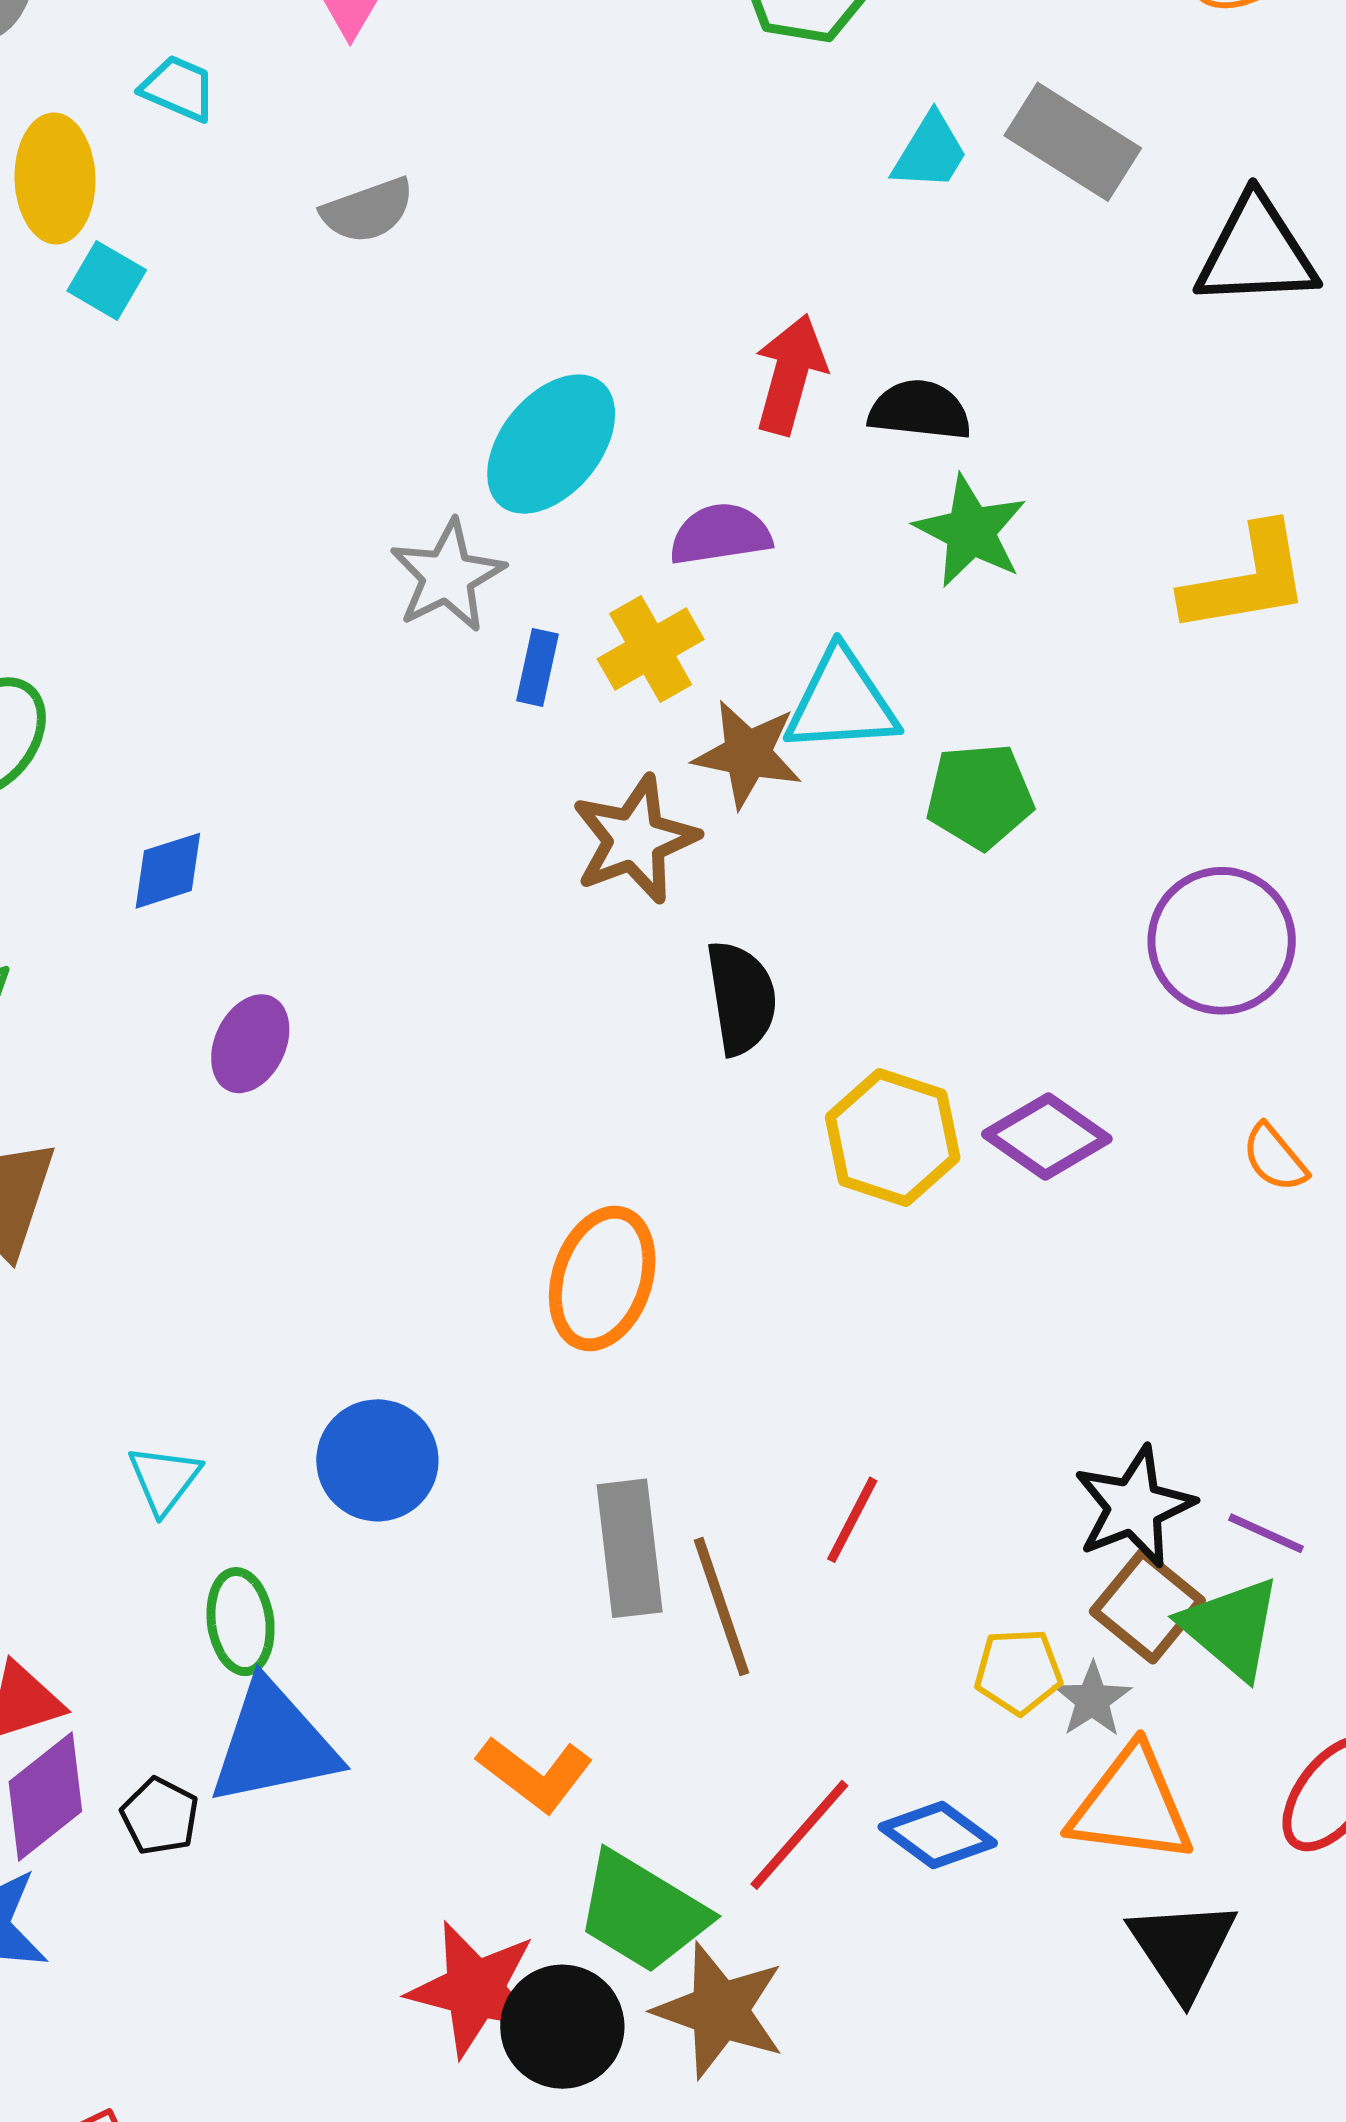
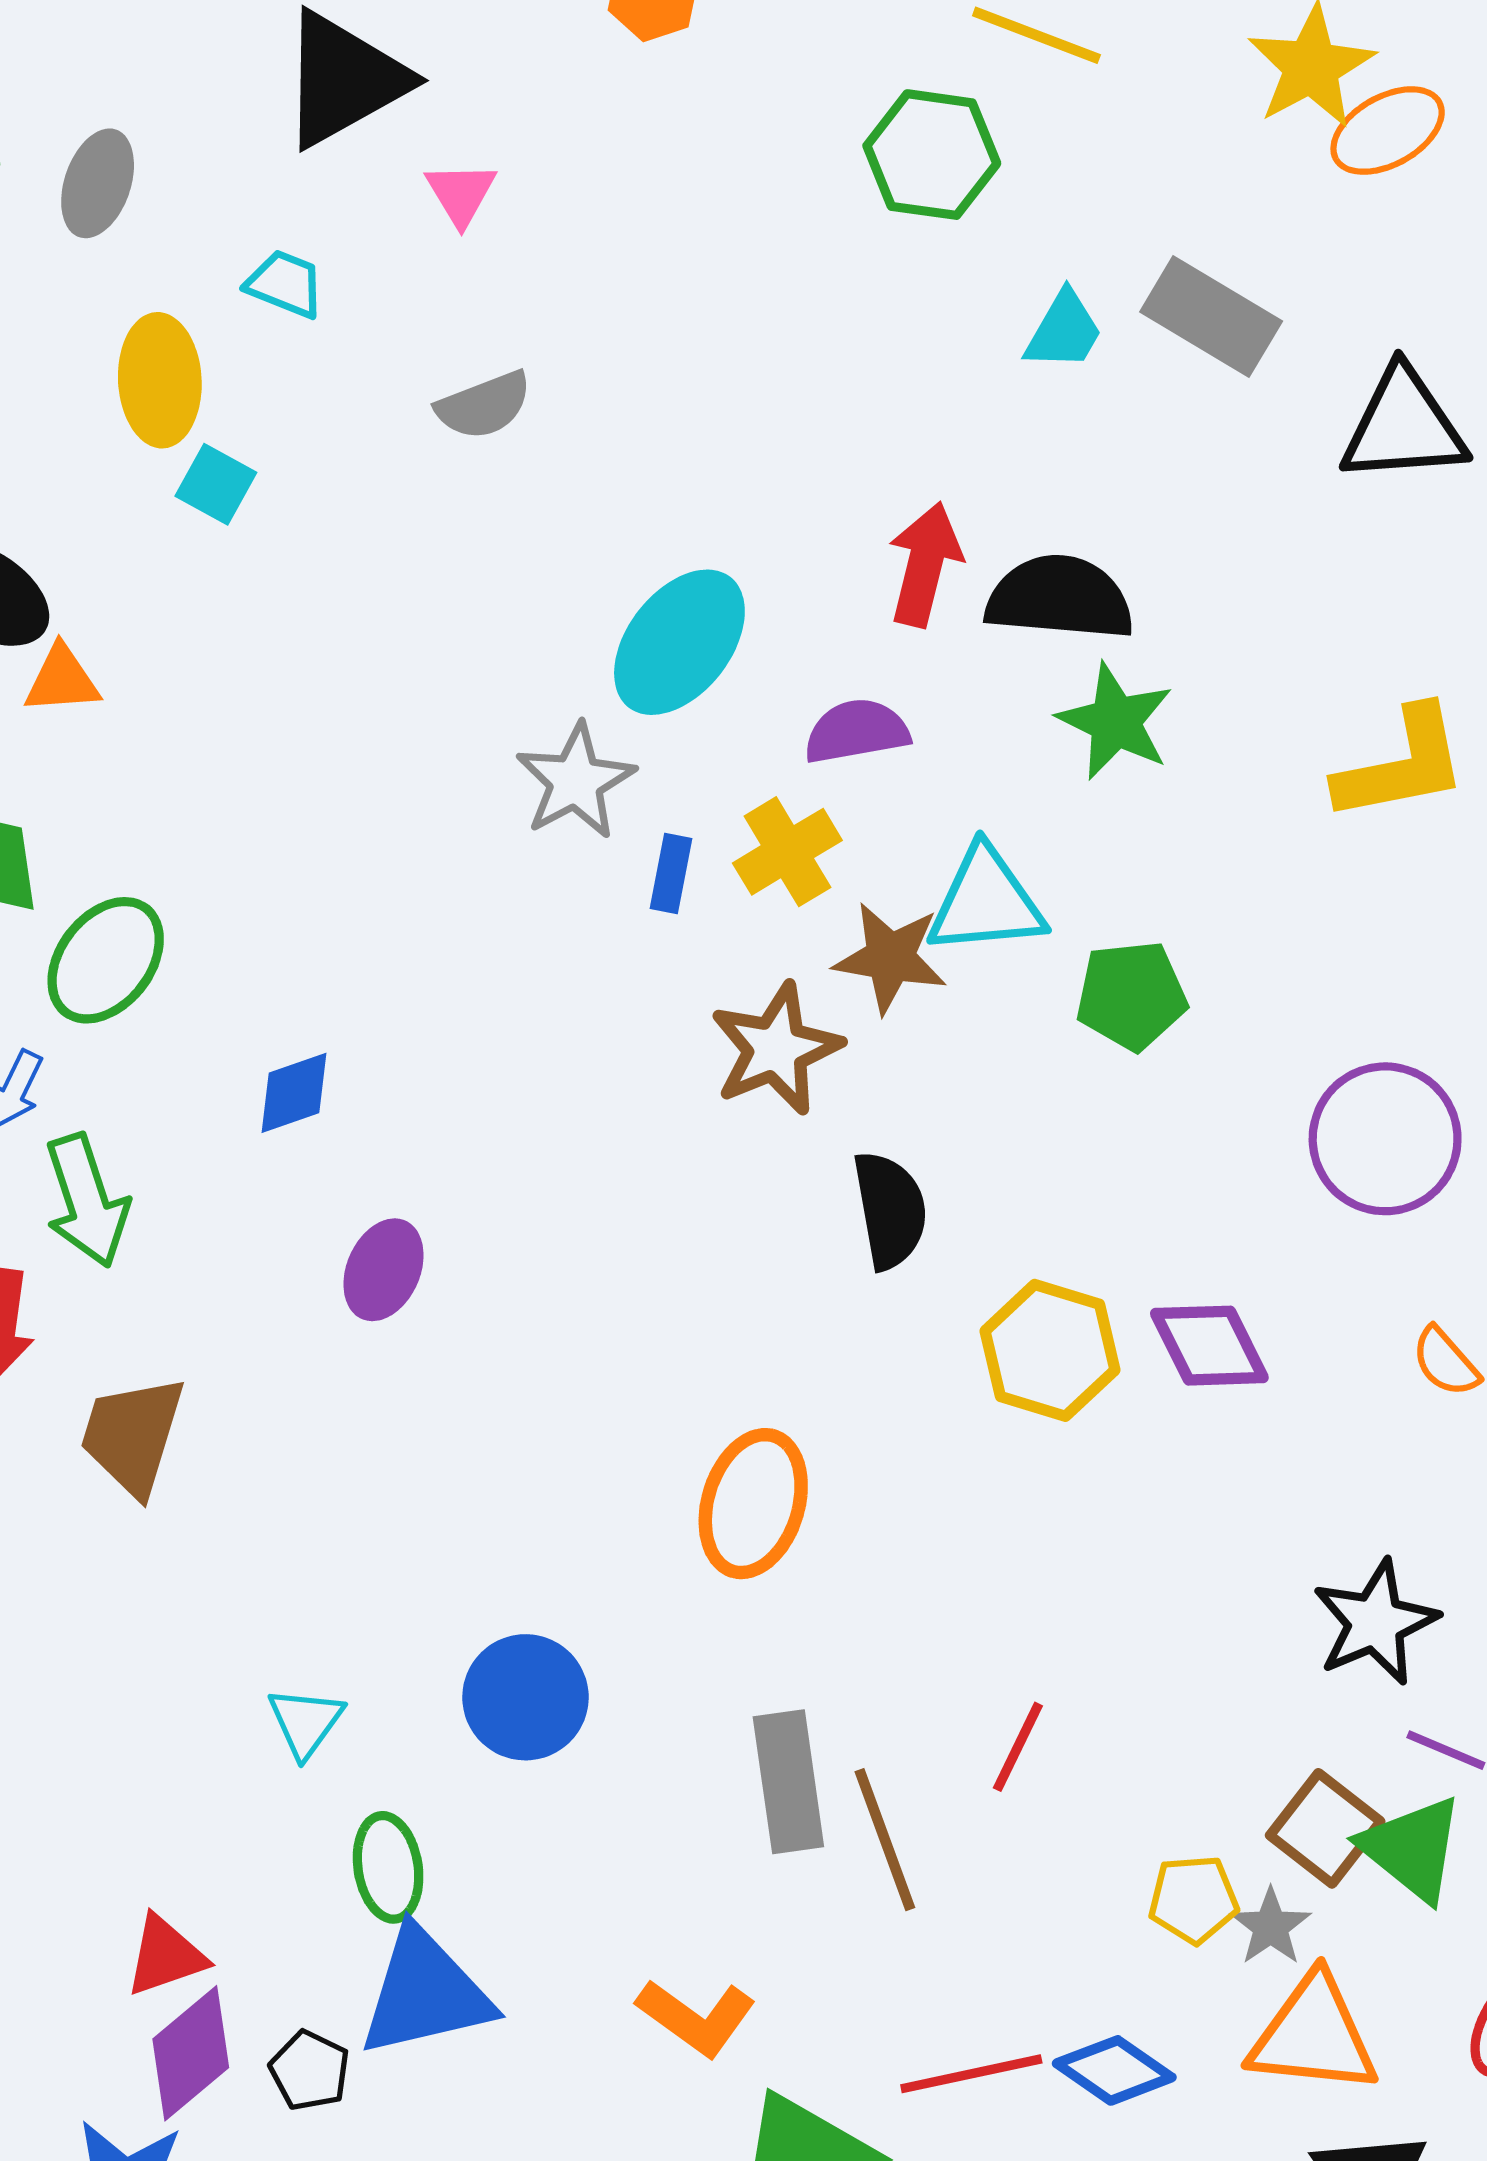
black semicircle: (920, 410) -> (1060, 598), size x1.4
purple diamond: (1047, 1136) -> (1209, 1346), turned 30
black star: (1134, 1507) -> (1375, 1622), moved
red line: (799, 1835) -> (971, 2074), turned 38

